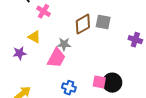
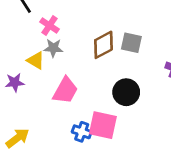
gray star: (64, 44) -> (53, 48), moved
pink square: (99, 82) -> (103, 125), moved, size x1.5
black circle: (112, 83) -> (126, 92), moved

